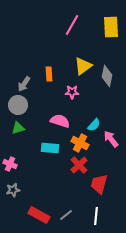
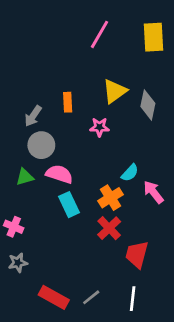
gray circle: (18, 105) -> (41, 145), moved
pink semicircle: (60, 121) -> (59, 174), moved
orange cross: (80, 143) -> (111, 198), turned 30
cyan rectangle: (50, 148) -> (69, 205), turned 60

